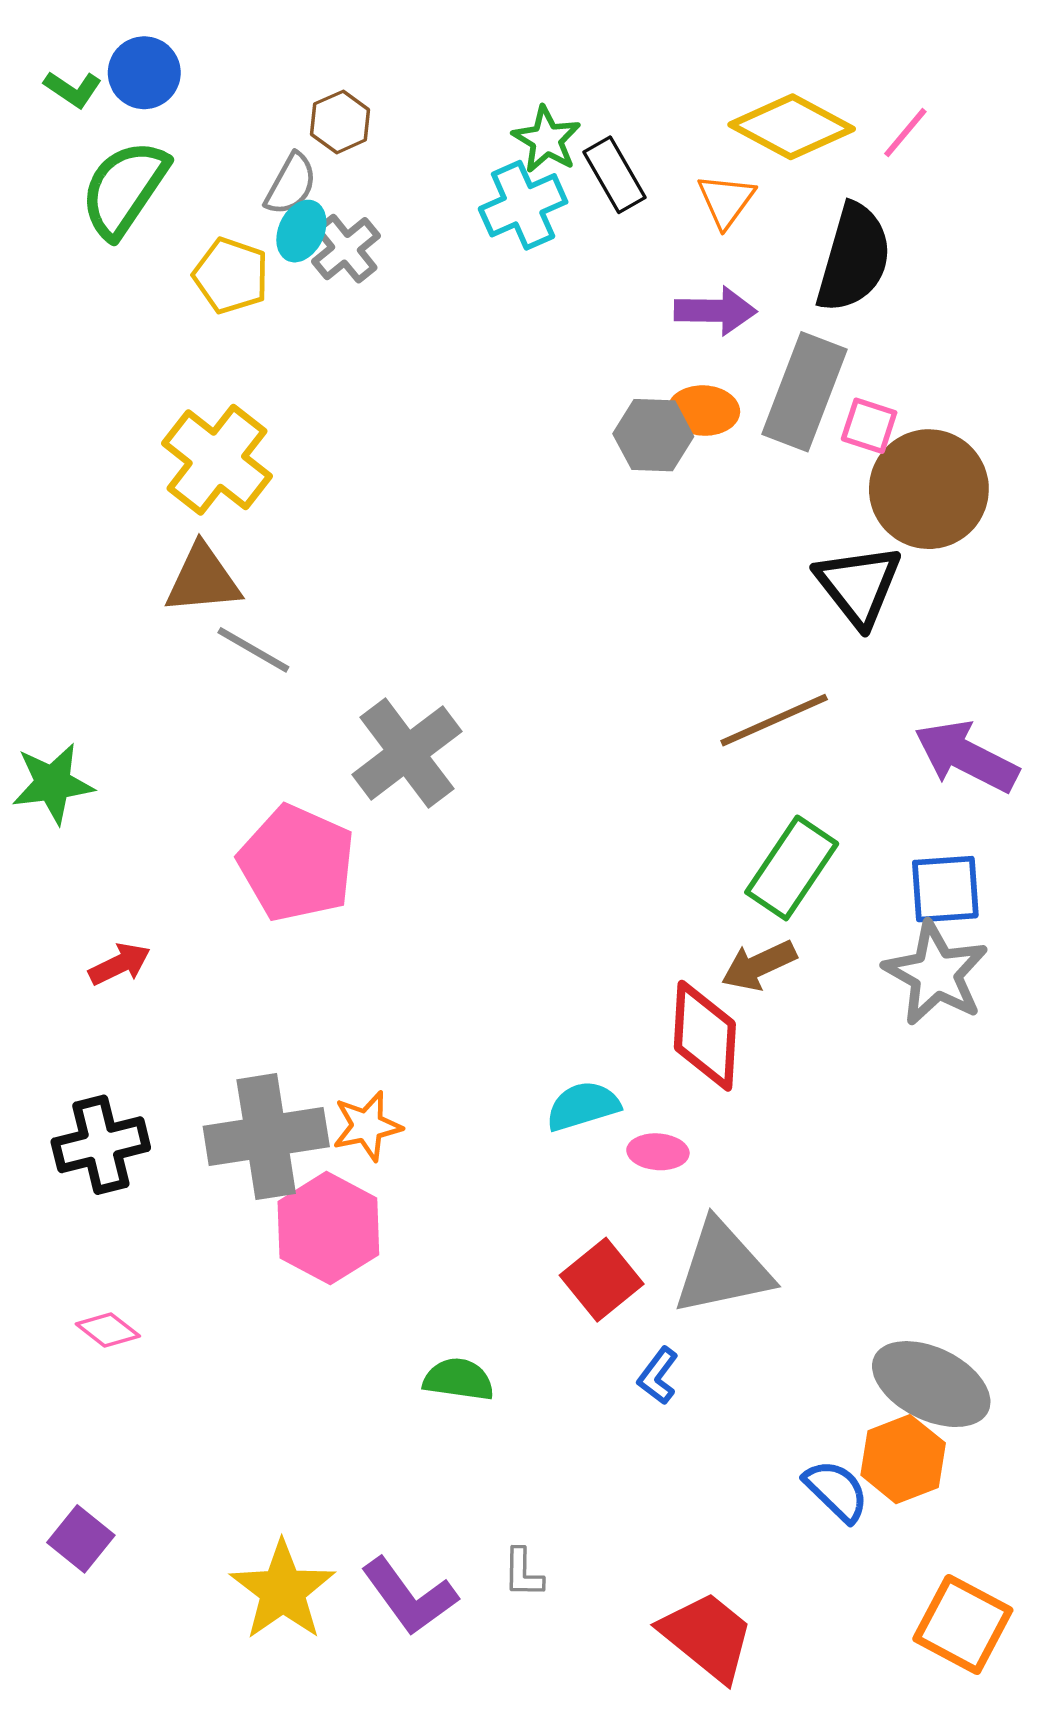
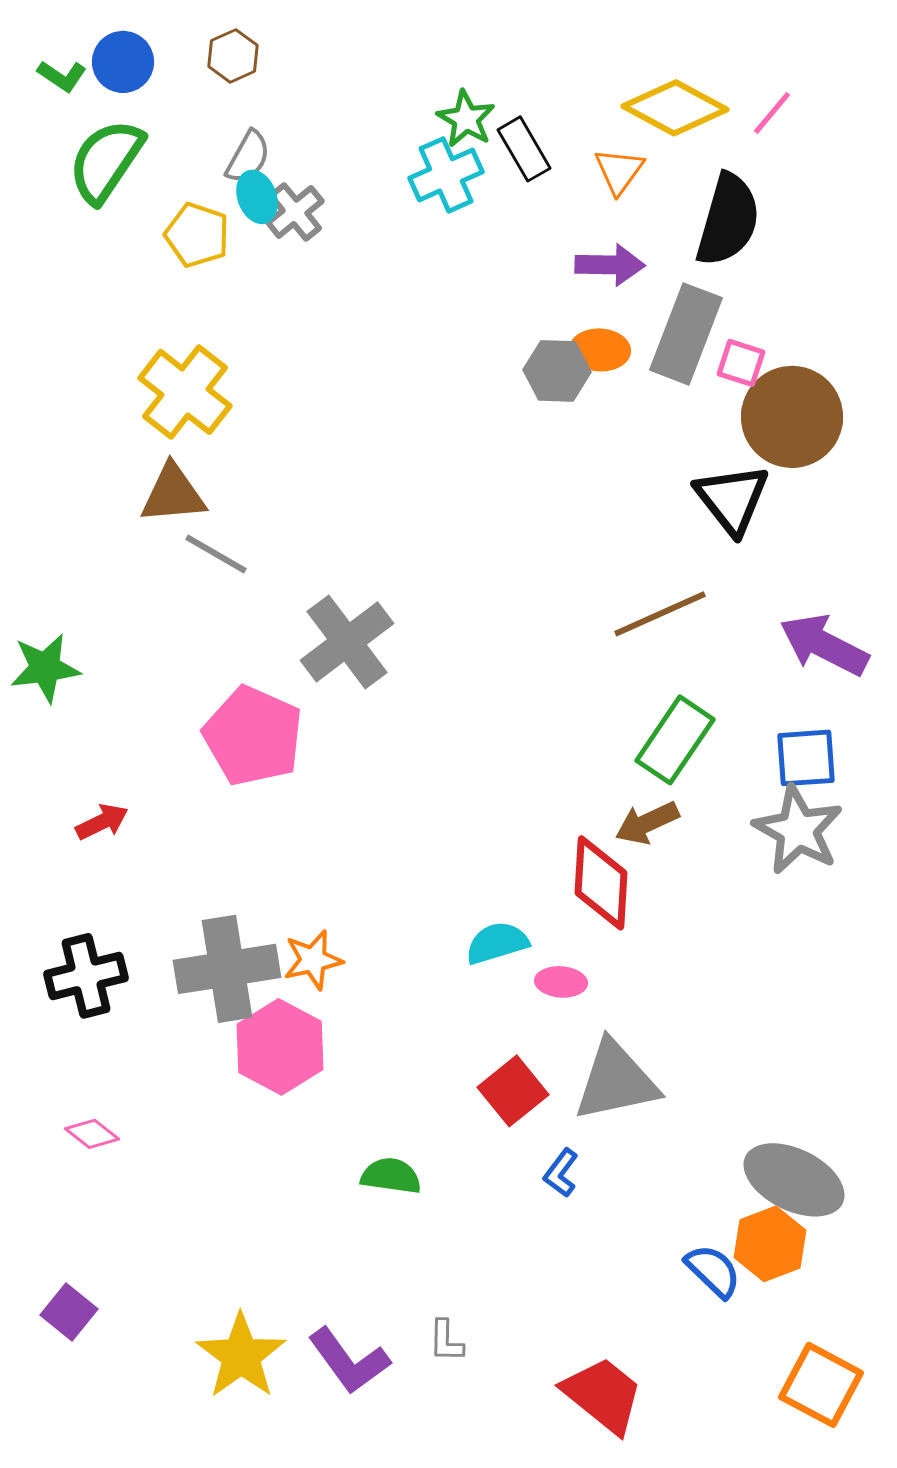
brown hexagon: (340, 122) -> (233, 56), moved
cyan ellipse: (301, 231) -> (257, 197), turned -45

